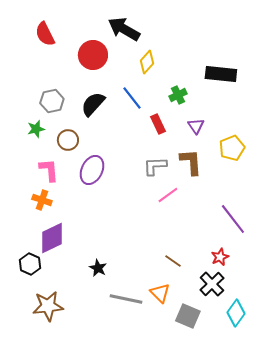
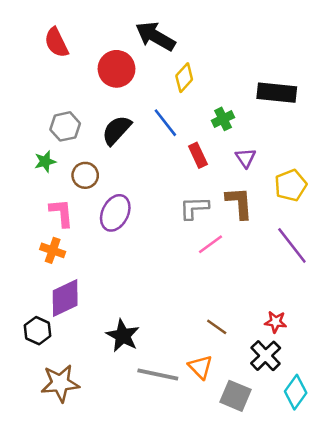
purple line: (233, 219) -> (292, 245), moved
red star: (220, 257) -> (276, 322), turned 30
black star: (98, 268) -> (123, 336), size x1.5

